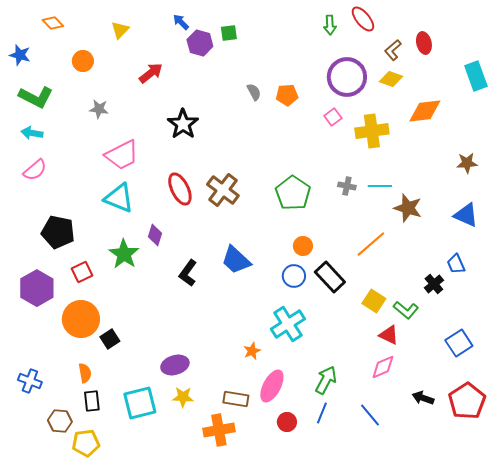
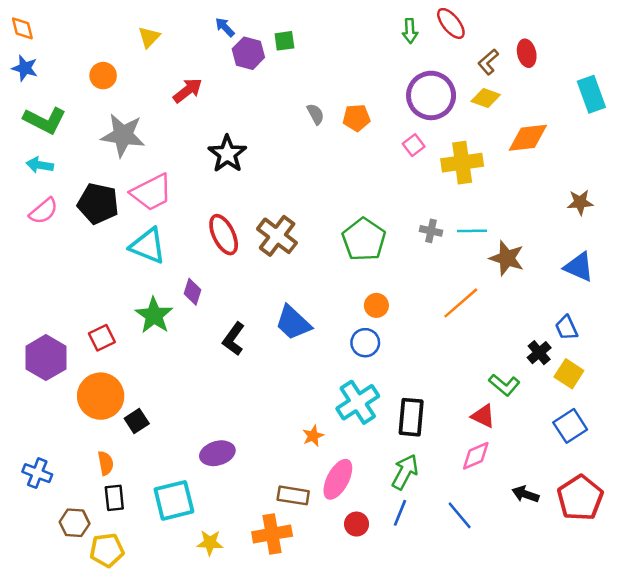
orange diamond: (53, 23) -> (22, 28), moved, turned 30
gray star: (99, 109) -> (123, 135), size x1.8
black pentagon: (58, 232) -> (98, 204), moved
black rectangle: (330, 277) -> (411, 417), moved, turned 48
yellow square: (374, 301) -> (569, 374), moved
yellow star: (183, 397) -> (210, 543), moved

